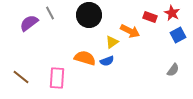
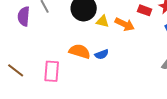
purple semicircle: (29, 23) -> (24, 16), turned -48
yellow triangle: (112, 42) -> (103, 21), moved, turned 48

